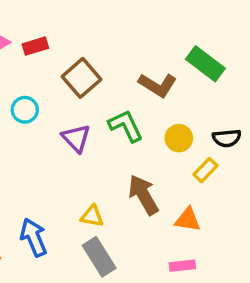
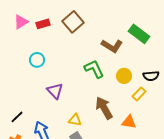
brown square: (81, 78) -> (73, 22), moved
purple triangle: (76, 138) -> (55, 91), moved

